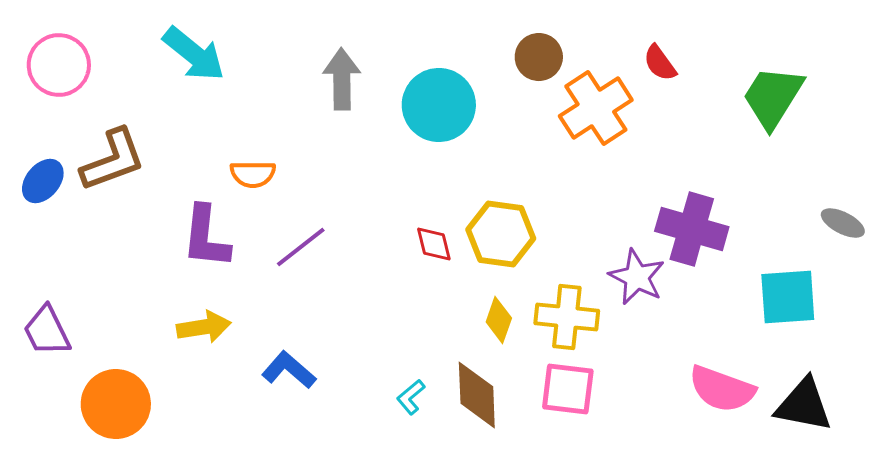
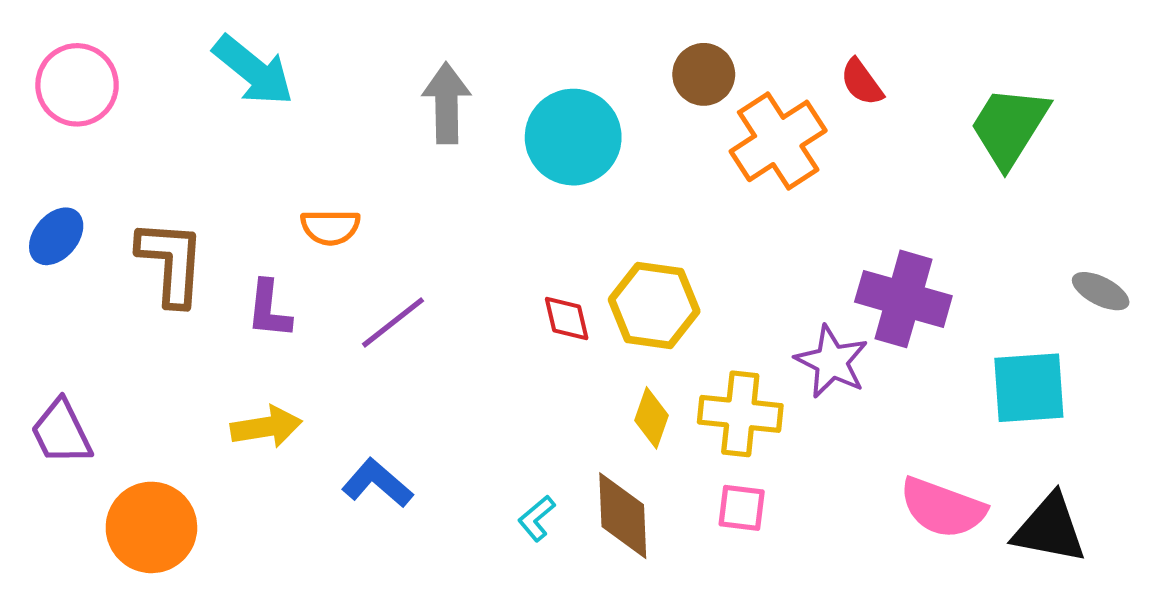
brown L-shape: (113, 160) -> (171, 262), moved, turned -66
purple L-shape: (206, 237) -> (269, 309), size x0.7
pink square: (568, 389) -> (742, 508), size x0.7

